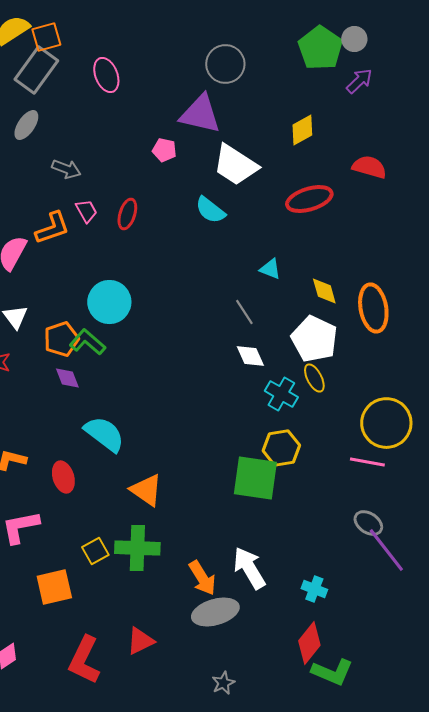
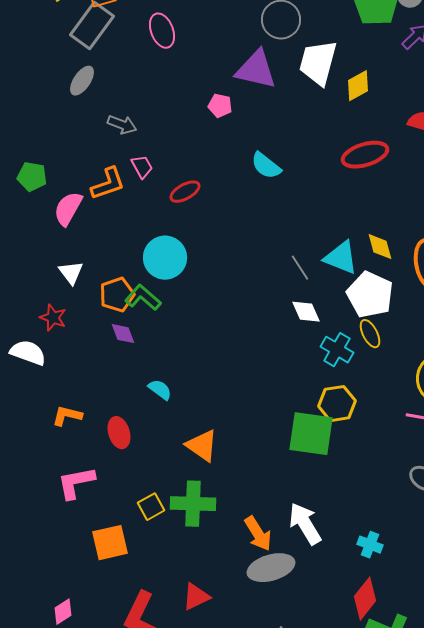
white trapezoid: (235, 165) -> (318, 63), moved, turned 72
red ellipse: (127, 214) -> (185, 192), moved, turned 44
cyan triangle: (270, 269) -> (341, 258), moved, size x1.6
cyan semicircle: (104, 434) -> (160, 390), size x0.6

